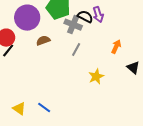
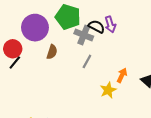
brown semicircle: (43, 41) -> (52, 52), turned 128
orange arrow: (116, 47) -> (122, 75), moved

